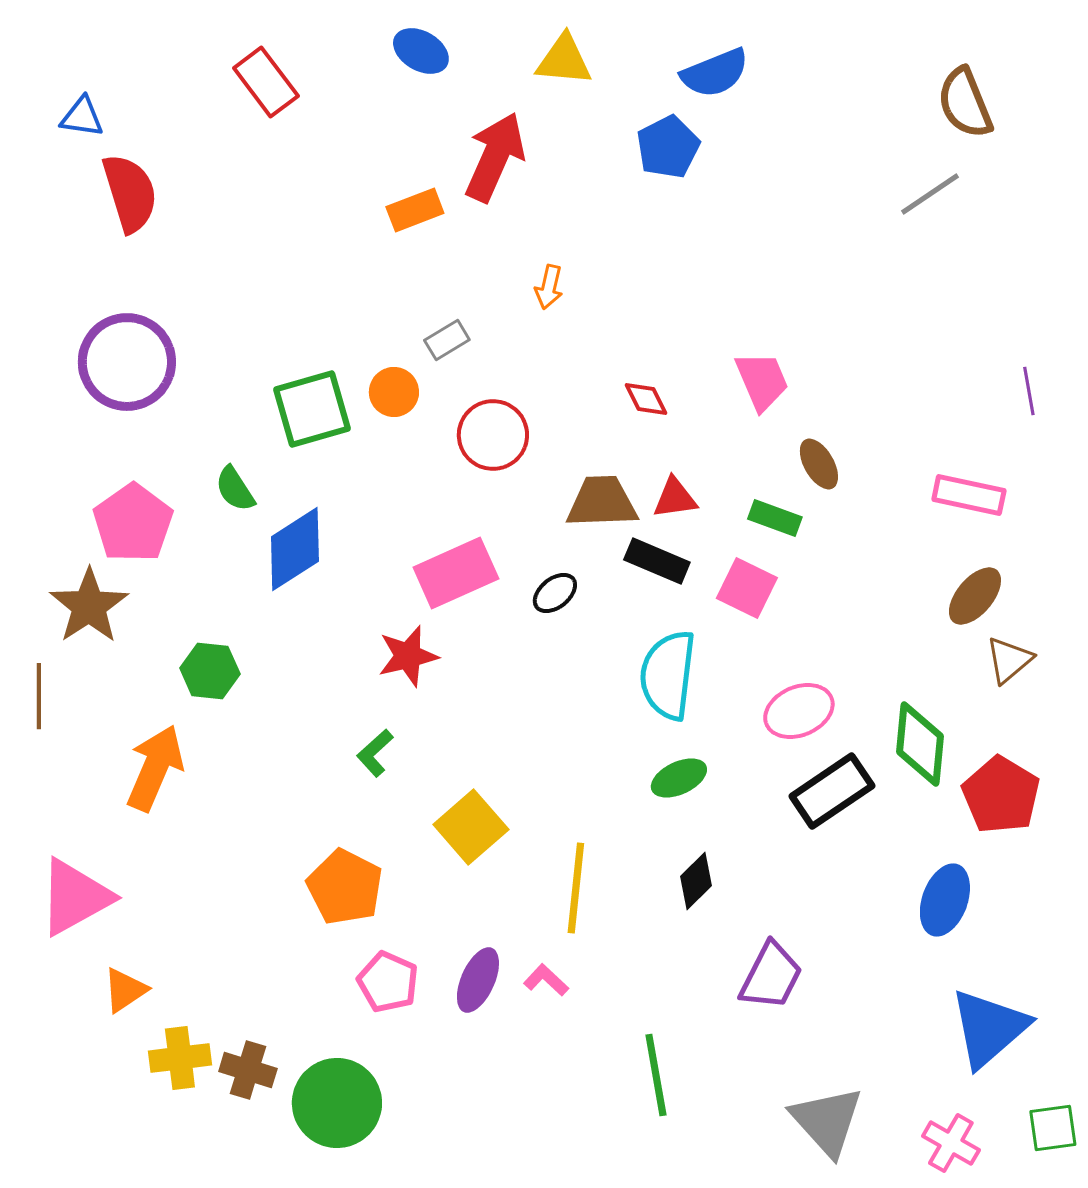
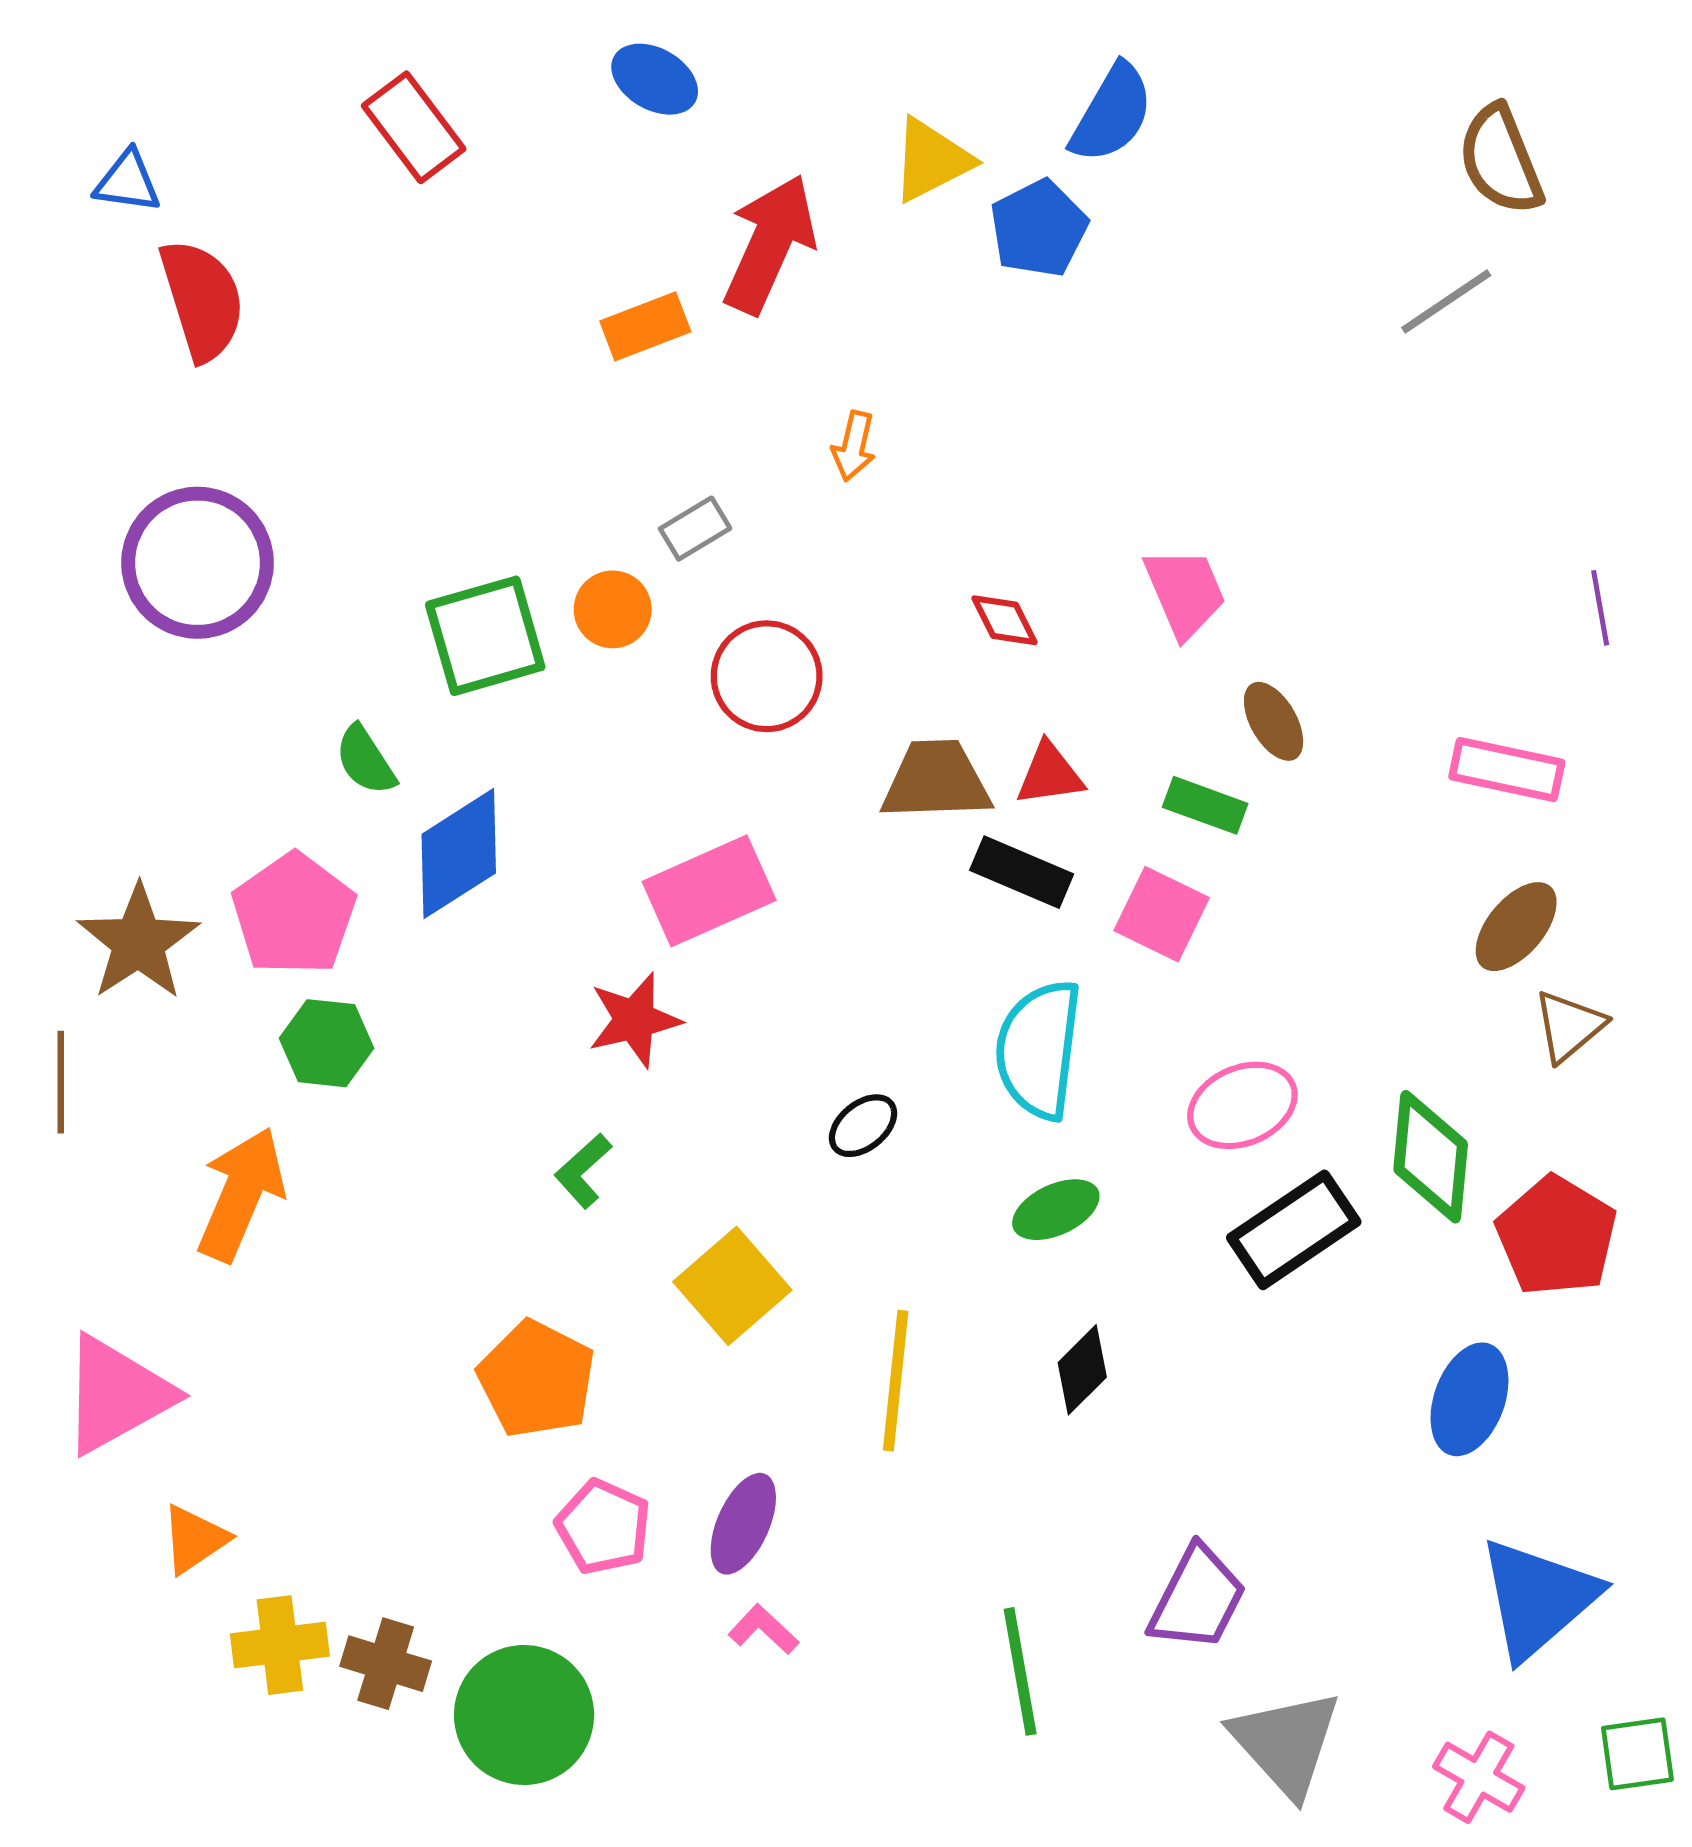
yellow triangle: (564, 60) -> (931, 160), moved, turned -32
blue semicircle: (715, 73) -> (1112, 113), turned -38
pink pentagon: (133, 523) -> (294, 914), moved
black ellipse: (555, 593) -> (863, 1126), moved
purple trapezoid: (771, 976) -> (1197, 1598), moved
pink L-shape: (546, 980) -> (764, 1629), moved

